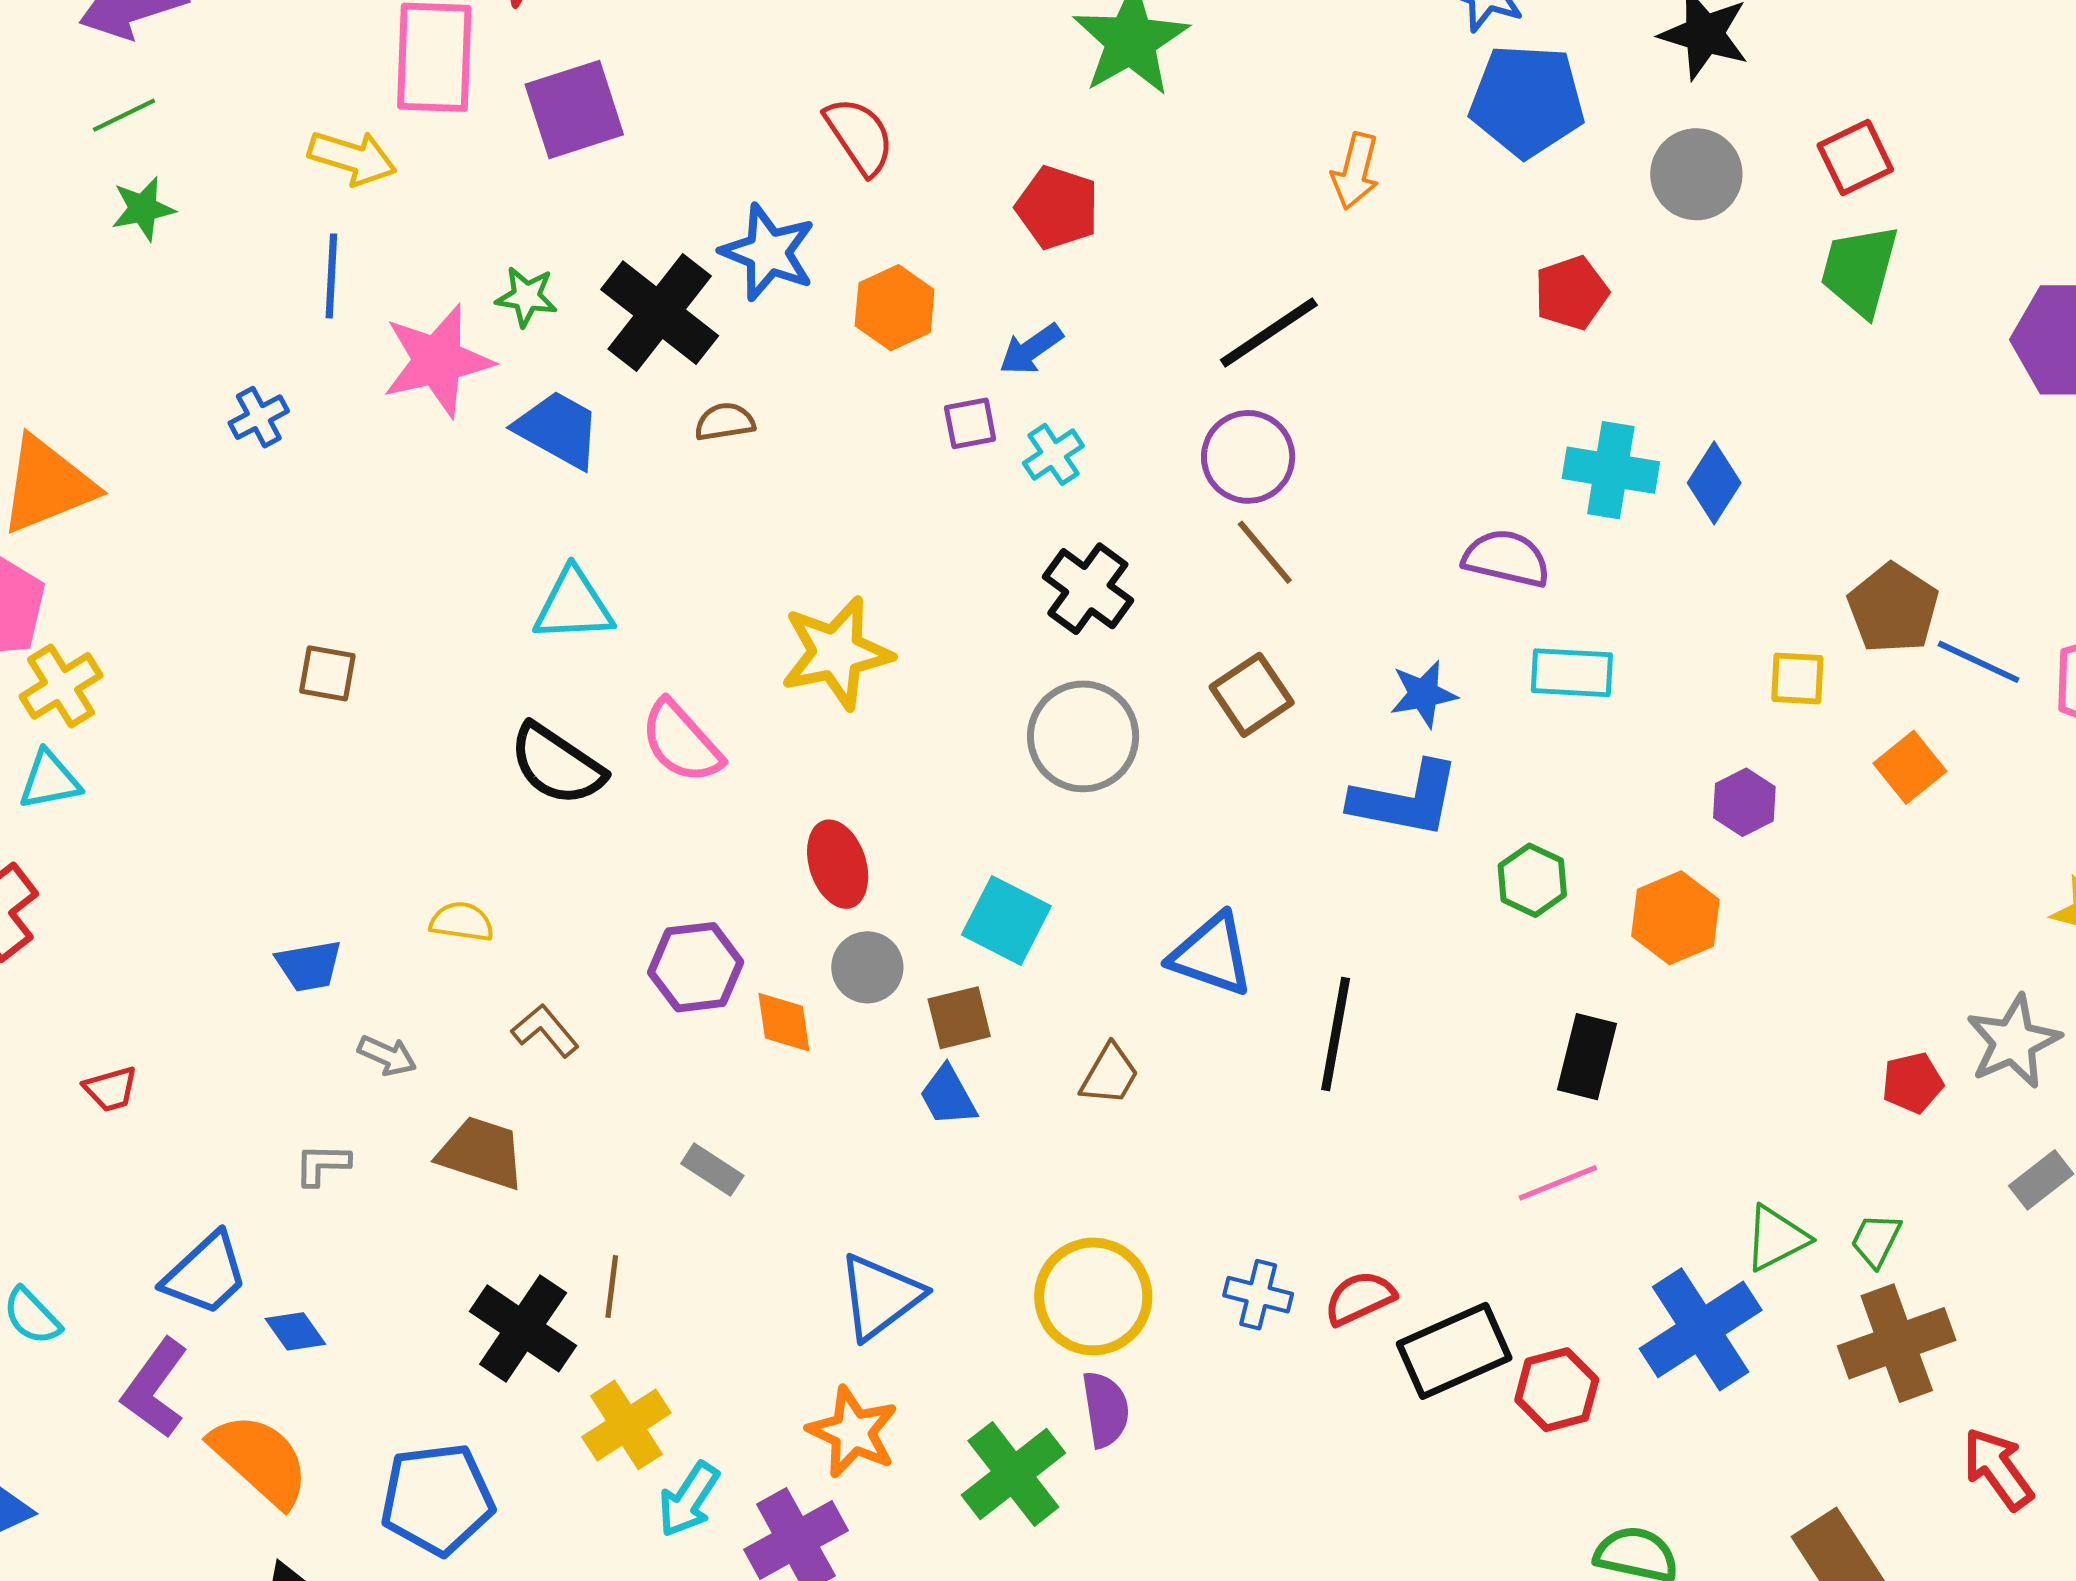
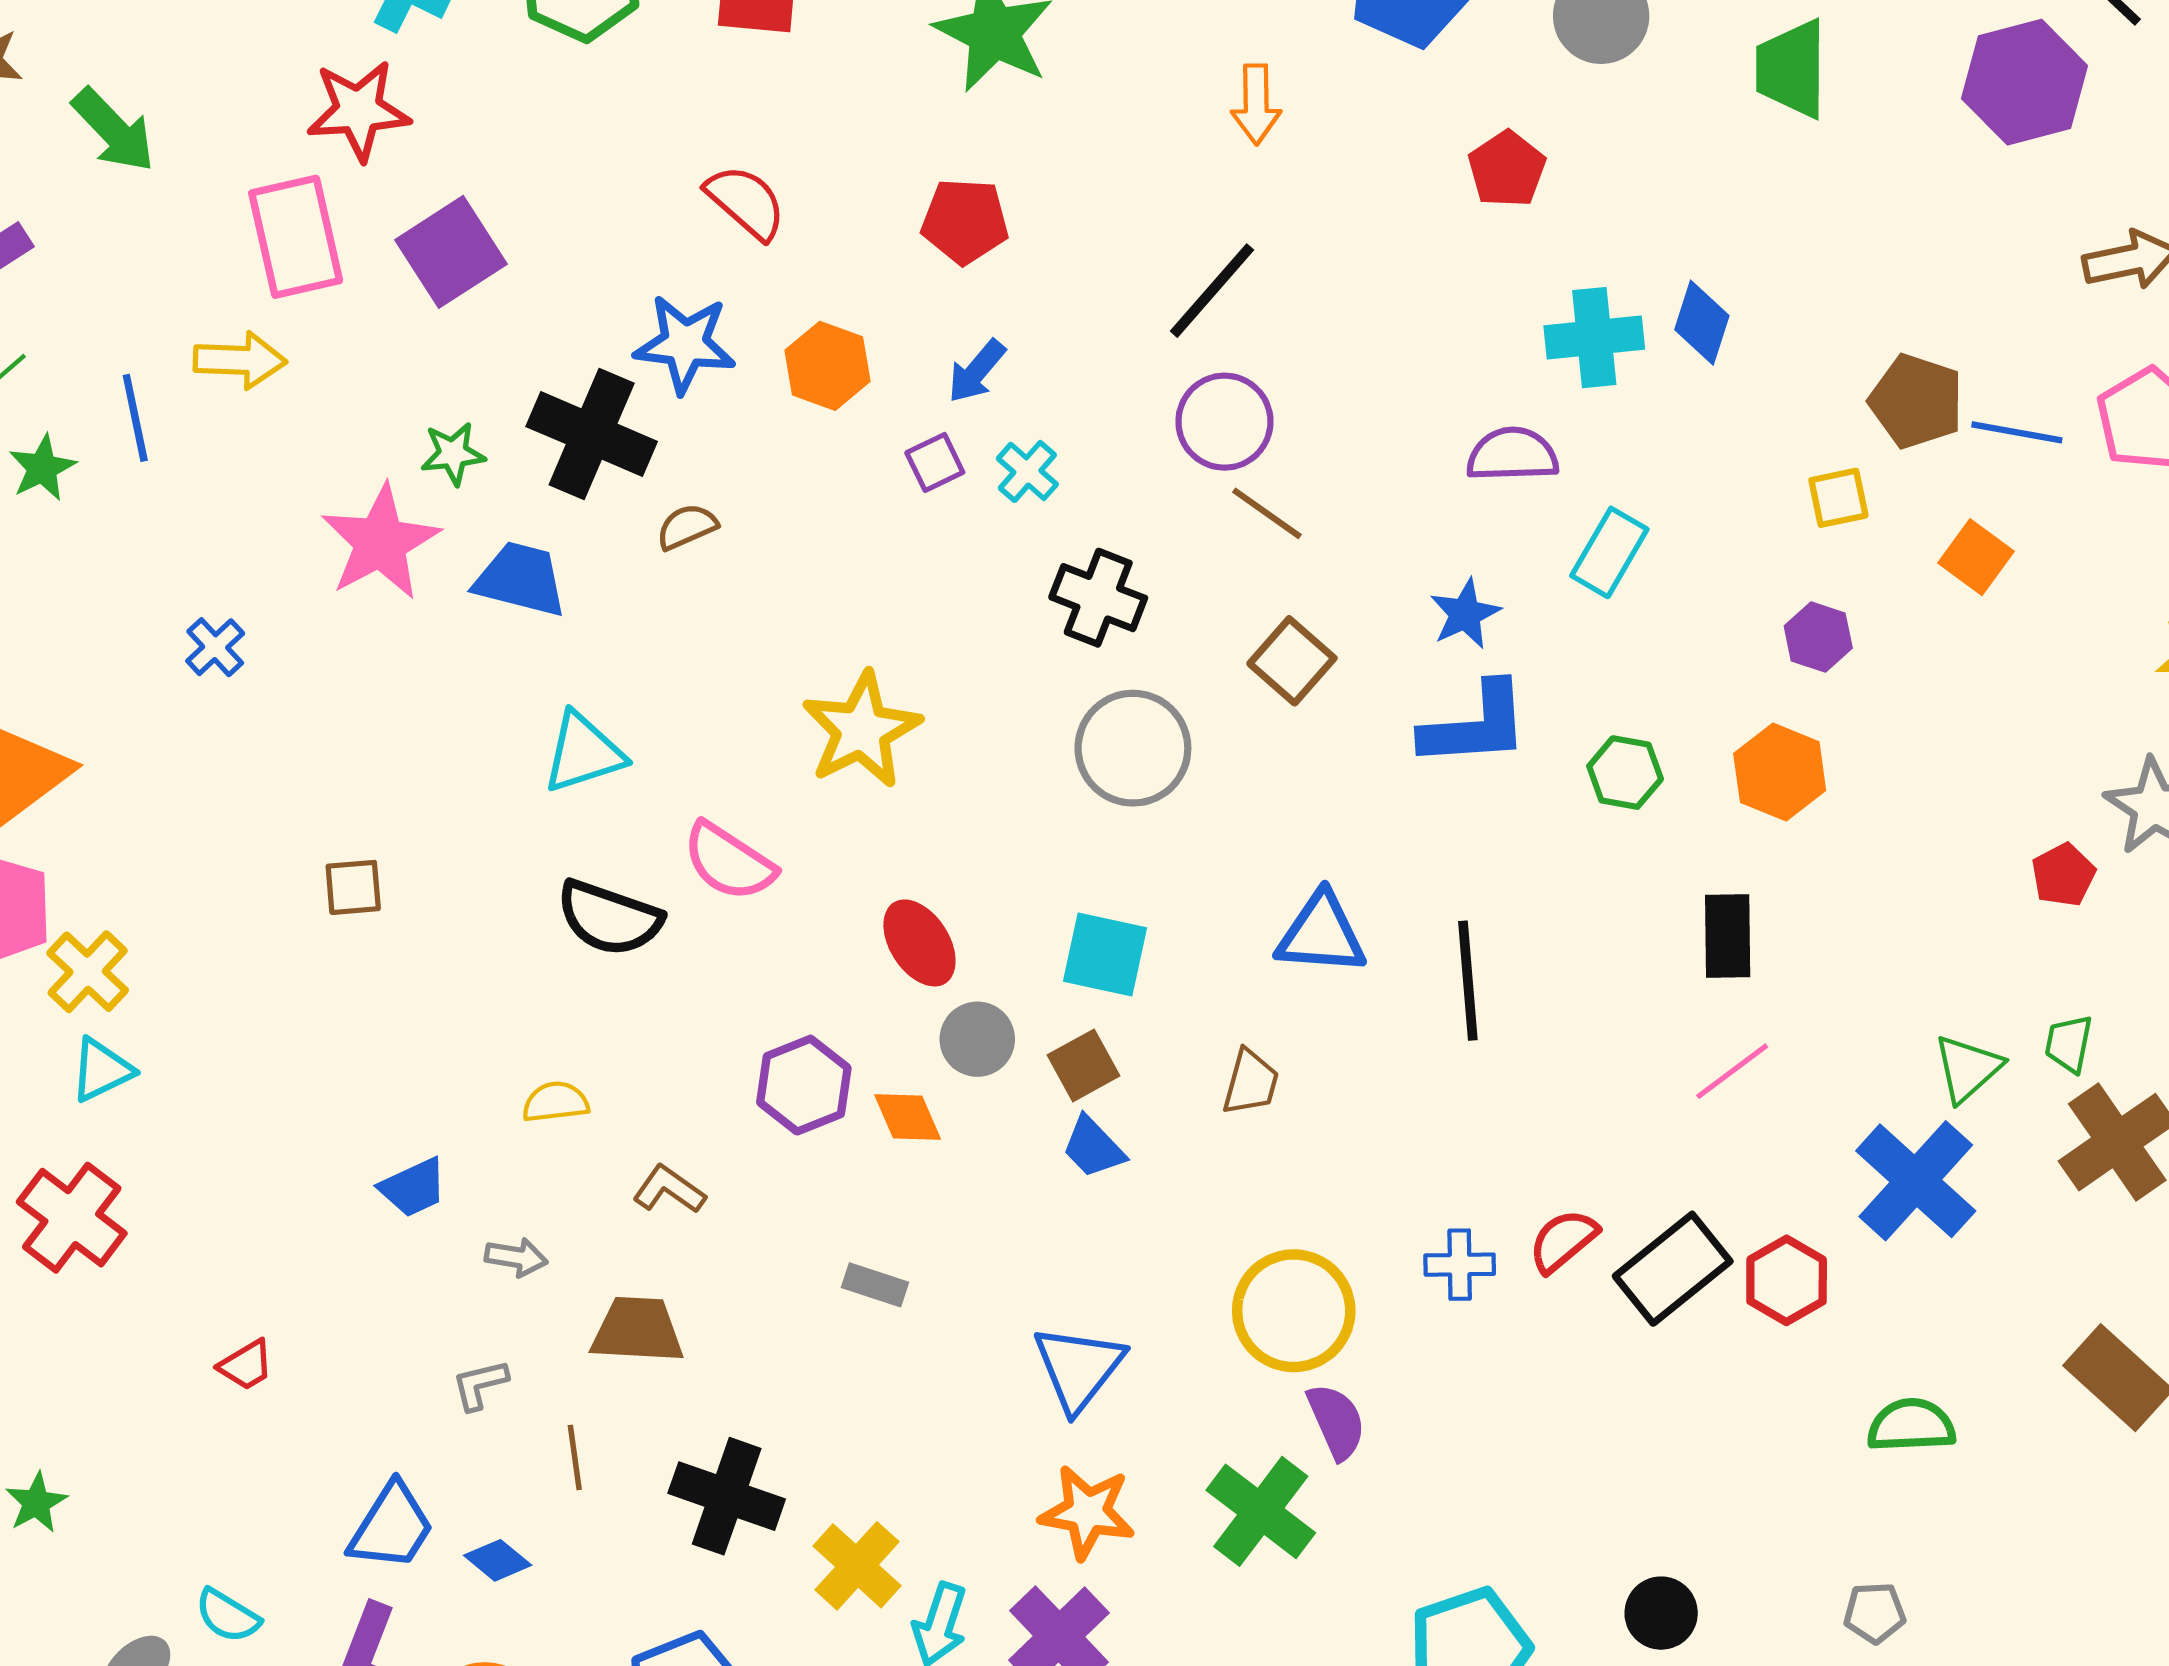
blue line: (331, 276) -> (135, 418), moved
cyan rectangle: (1572, 673) -> (1609, 552), turned -48
brown line: (612, 1287) -> (575, 1457), moved

